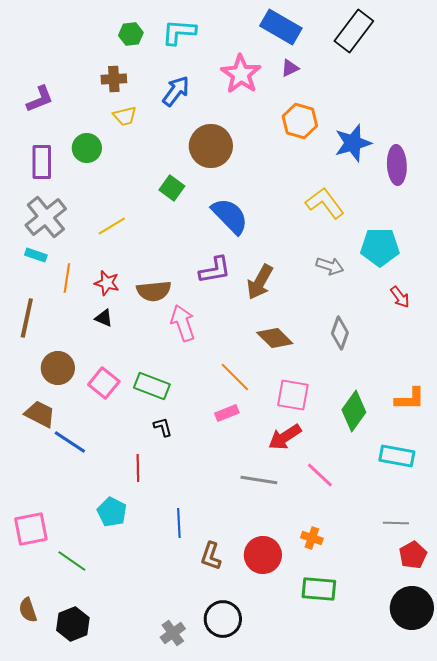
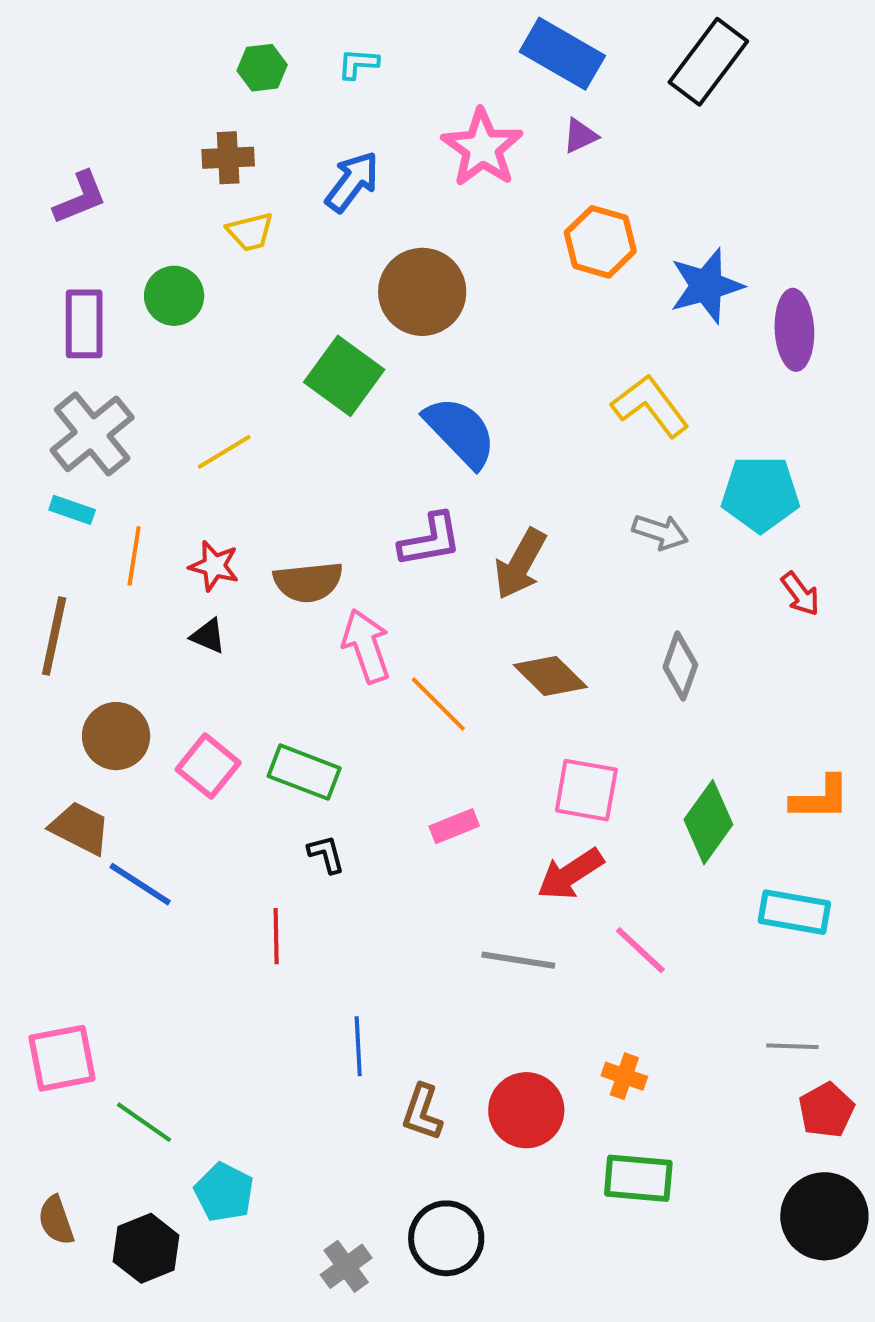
cyan L-shape: (179, 32) -> (358, 64), size x0.6
green square: (172, 188) -> (344, 376), size x1.5
orange line: (235, 377) -> (438, 704), moved
cyan pentagon: (112, 512) -> (224, 1192), moved

